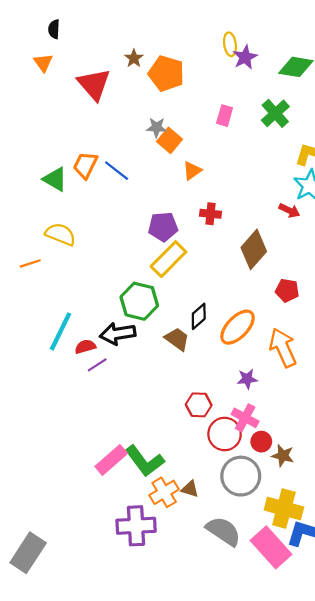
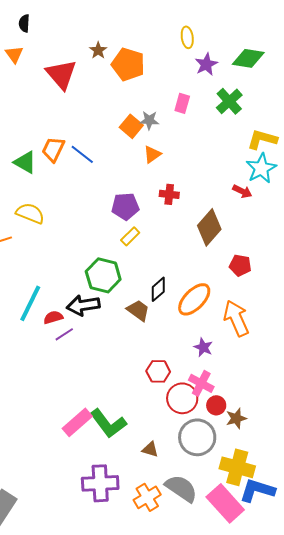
purple star: (245, 57) -> (206, 64), moved
gray star: (157, 127) -> (149, 120), moved
yellow rectangle: (168, 259) -> (130, 236), size x0.6
purple star: (247, 379) -> (203, 347), turned 30
brown star: (283, 456) -> (236, 418), turned -30
orange cross: (164, 492) -> (147, 497), moved

